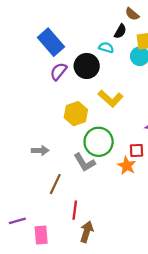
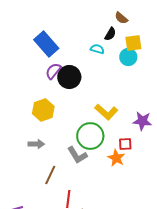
black circle: (87, 66) -> (69, 77), moved
yellow L-shape: (110, 98) -> (106, 112), moved
yellow hexagon: (76, 114) -> (43, 110), moved

